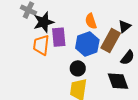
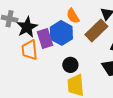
brown rectangle: (111, 40) -> (96, 30), turned 30
blue hexagon: (87, 44) -> (61, 33), moved

